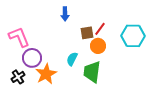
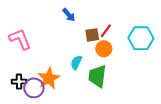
blue arrow: (65, 14) -> (69, 15), turned -40
purple circle: (32, 58) -> (34, 88), moved
black cross: (18, 77) -> (19, 82), turned 32

